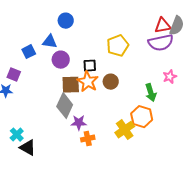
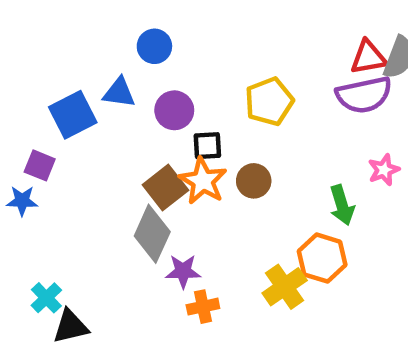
blue square: (29, 52) -> (73, 115), size x1.5
purple circle: (61, 60) -> (174, 110), moved
brown square: (71, 85) -> (165, 187), turned -36
black triangle: (28, 148) -> (71, 326), turned -42

